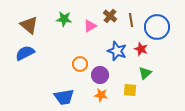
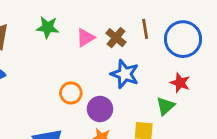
brown cross: (110, 16) -> (116, 38), moved
red star: (141, 49) -> (180, 83), moved

